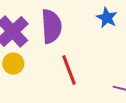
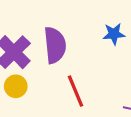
blue star: (107, 18) -> (114, 34), turned -30

